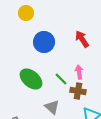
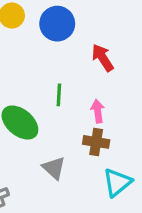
blue circle: (44, 42) -> (57, 24), moved
green line: (61, 79) -> (59, 95), moved, turned 48

